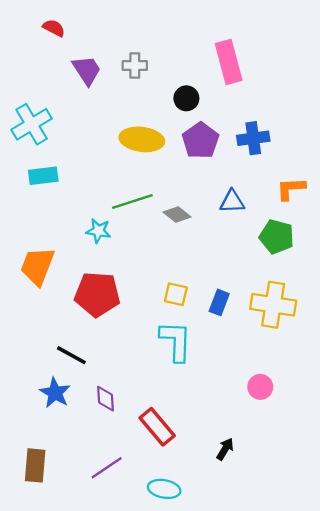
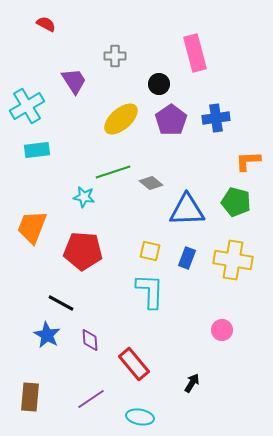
purple trapezoid: (87, 70) -> (74, 81), moved
yellow ellipse: (142, 139) -> (121, 119), turned -48
blue triangle: (232, 202) -> (187, 210), moved, size x1.6

